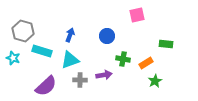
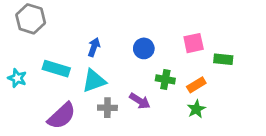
pink square: (137, 15) -> (194, 43), moved
gray hexagon: (23, 31) -> (31, 19), moved
purple arrow: (104, 75) -> (140, 101), turned 42
green star: (155, 81) -> (196, 109), moved

